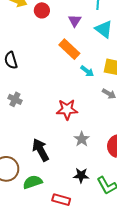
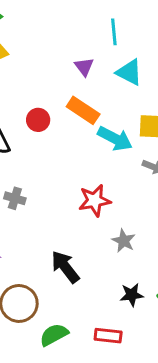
red circle: (42, 10) -> (38, 120), moved
cyan arrow: (87, 71) -> (115, 139), size x1.6
green semicircle: (33, 182) -> (54, 335), moved

